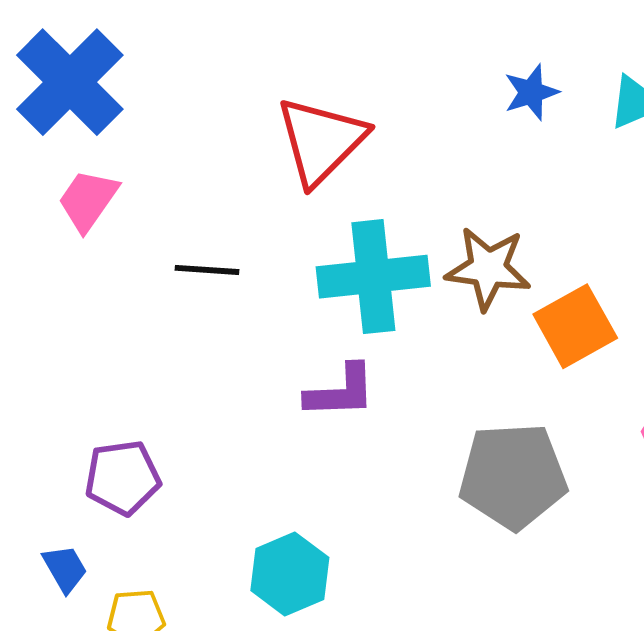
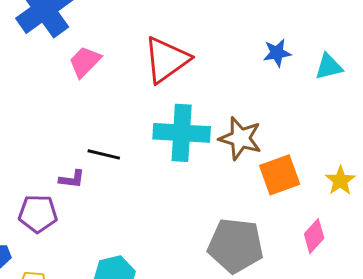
pink trapezoid: (88, 200) -> (85, 62), moved
black line: (207, 270) -> (104, 154), moved
purple L-shape: (340, 392) -> (72, 179), moved, size x0.7

